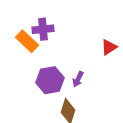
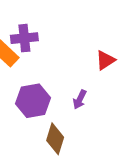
purple arrow: (78, 79) -> (80, 100), moved

